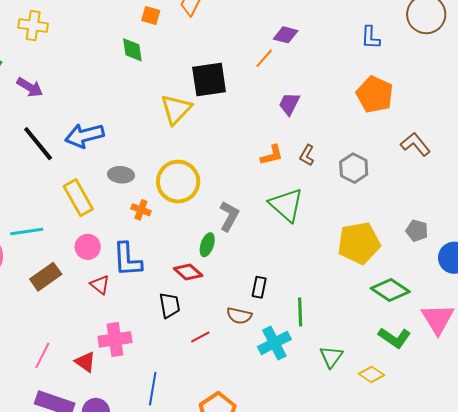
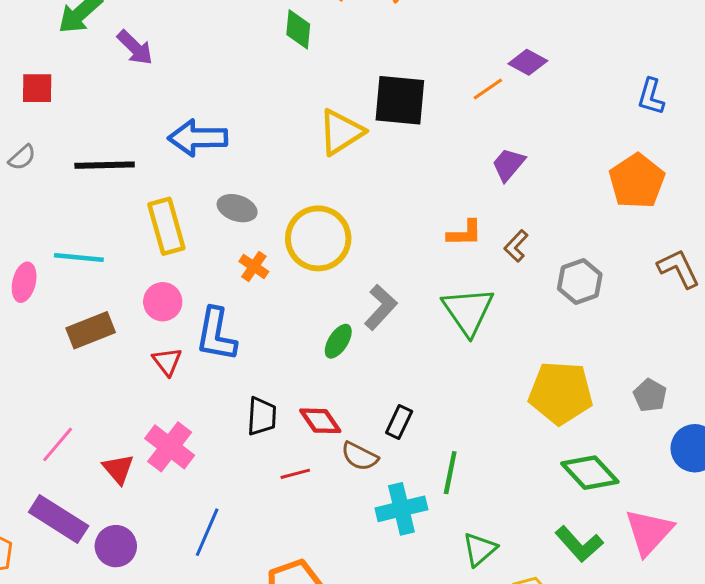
black line: (38, 144) -> (105, 165), moved, turned -66
red diamond: (188, 272) -> (320, 421), moved
pink cross: (115, 339) -> (170, 447), turned 32

